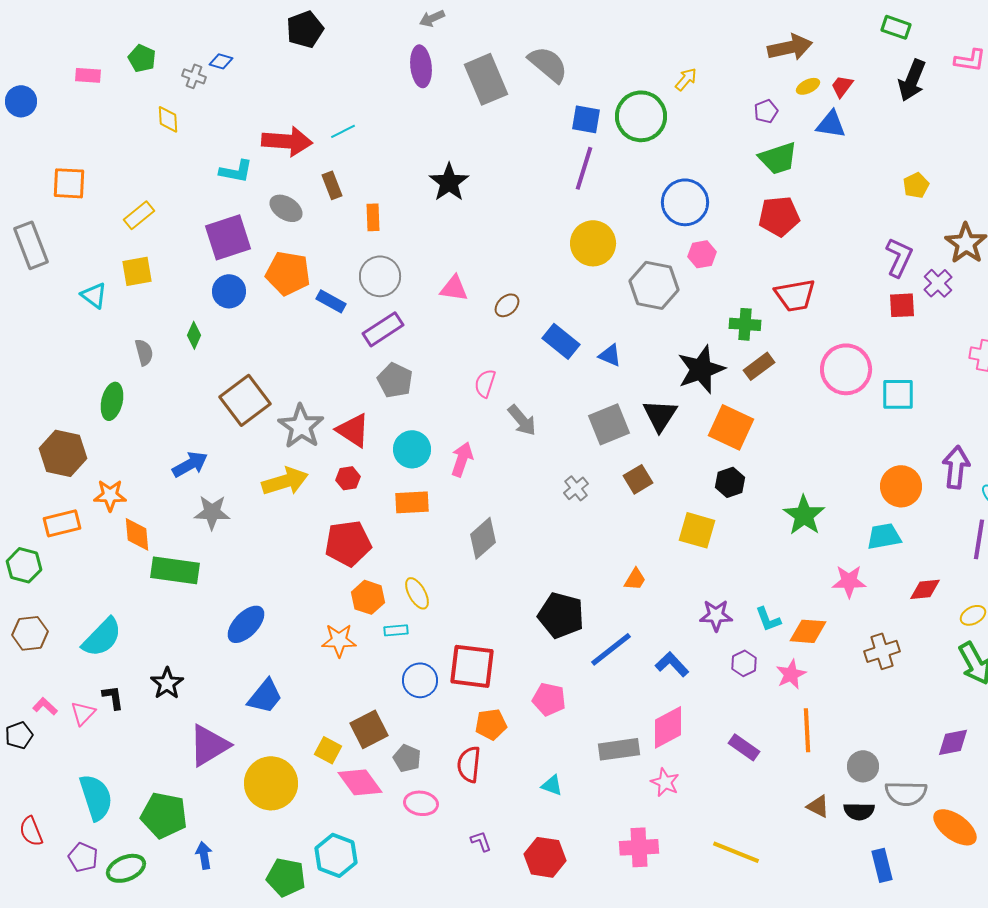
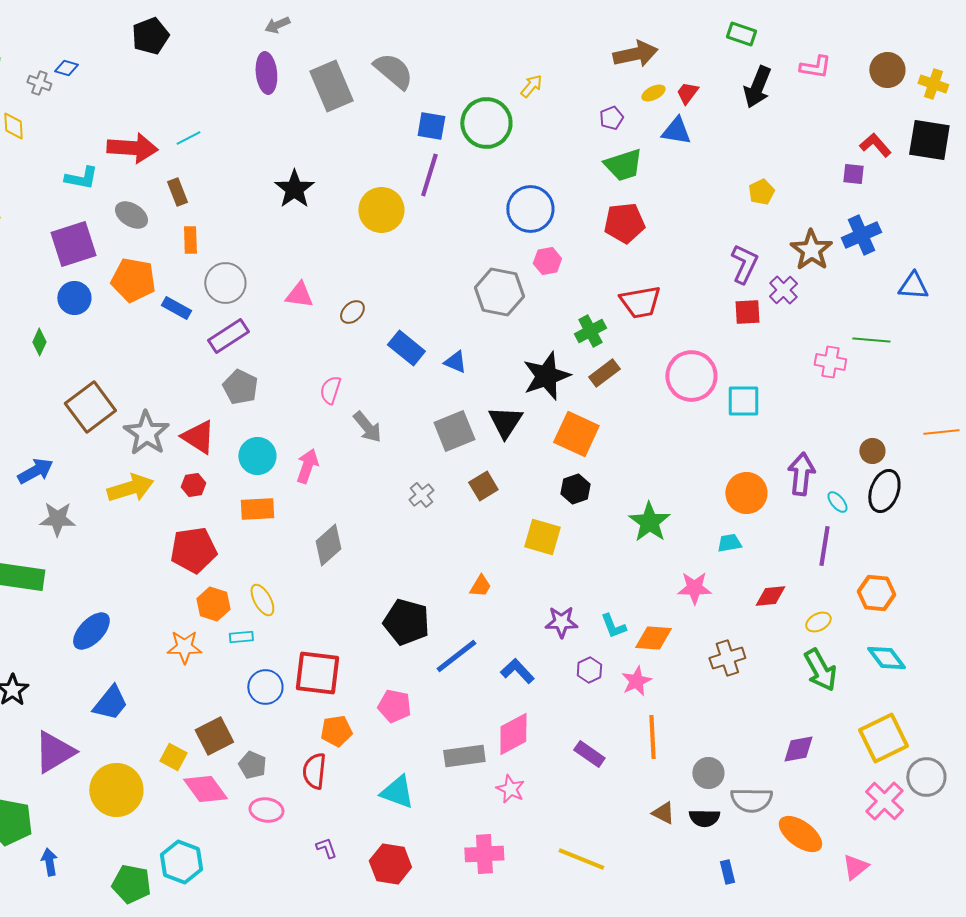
orange rectangle: (373, 217) -> (190, 240), moved
yellow circle: (593, 243) -> (381, 210), moved
green cross: (745, 324) -> (590, 331), turned -32
cyan trapezoid: (884, 536) -> (729, 543), size x0.7
cyan triangle: (552, 785) -> (397, 792), size x1.6
blue rectangle: (882, 865) -> (727, 872), size x0.7

